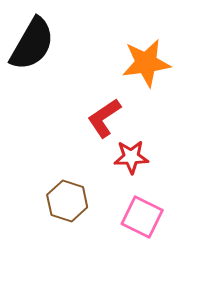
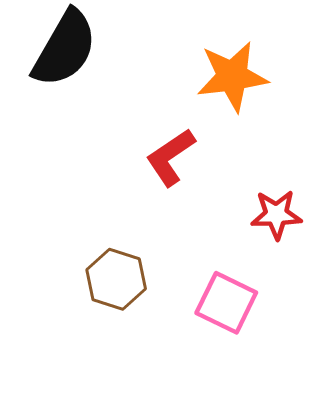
red star: (131, 157) -> (276, 215), moved

